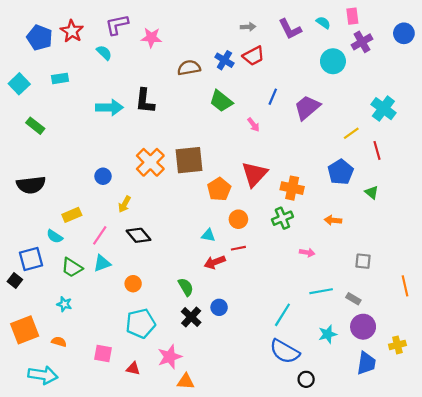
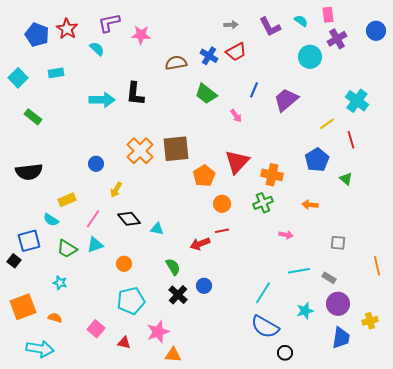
cyan triangle: (208, 235) -> (157, 229), moved
pink square: (103, 354) -> (96, 329), turned 30

